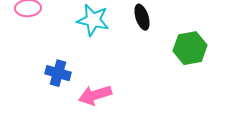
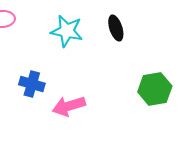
green hexagon: (190, 48) -> (155, 89), moved

